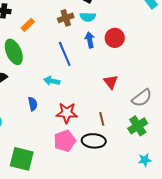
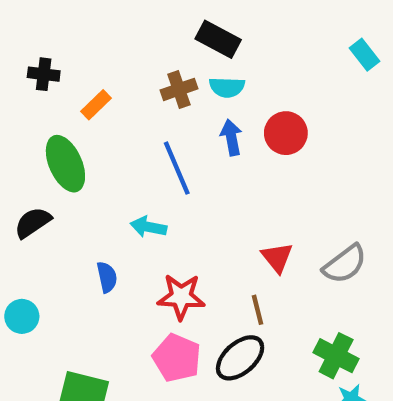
red triangle: (111, 82) -> (277, 257), moved
green cross: (138, 126) -> (336, 356), moved, turned -30
pink pentagon: (65, 141) -> (177, 358), turned -30
black ellipse: (94, 141) -> (240, 358), turned -45

